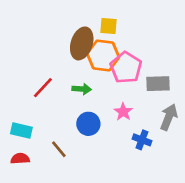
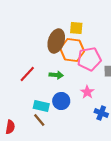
pink pentagon: (126, 68) -> (89, 59), turned 30
cyan rectangle: (21, 131) -> (41, 106), moved
red semicircle: (20, 159) -> (10, 127), turned 104

